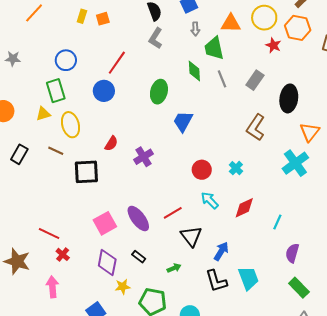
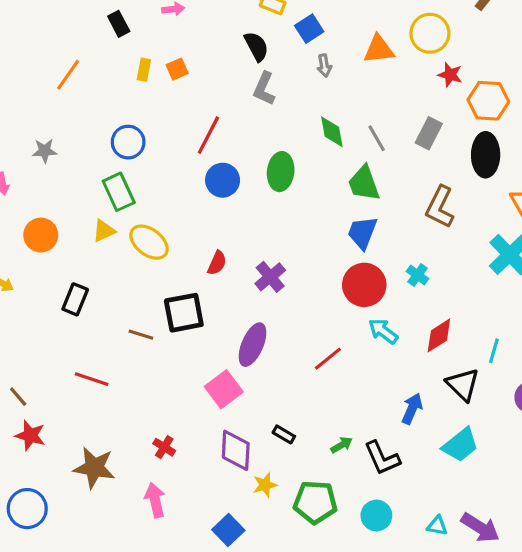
orange hexagon: (298, 28) -> (488, 101), moved
green trapezoid: (214, 48) -> (364, 183), moved
blue circle: (104, 91) -> (223, 180), moved
blue trapezoid: (183, 121) -> (362, 233), moved
yellow ellipse: (71, 125) -> (149, 242), turned -30
brown line: (56, 151) -> (141, 335), moved
red circle: (202, 170) -> (364, 285), size x1.4
purple ellipse: (138, 219) -> (252, 345), moved, turned 68
red line: (49, 233) -> (92, 379), moved
black triangle: (191, 236) -> (463, 385), moved
cyan trapezoid: (248, 278) -> (460, 445), turned 80
black L-shape: (216, 281) -> (382, 458), moved

